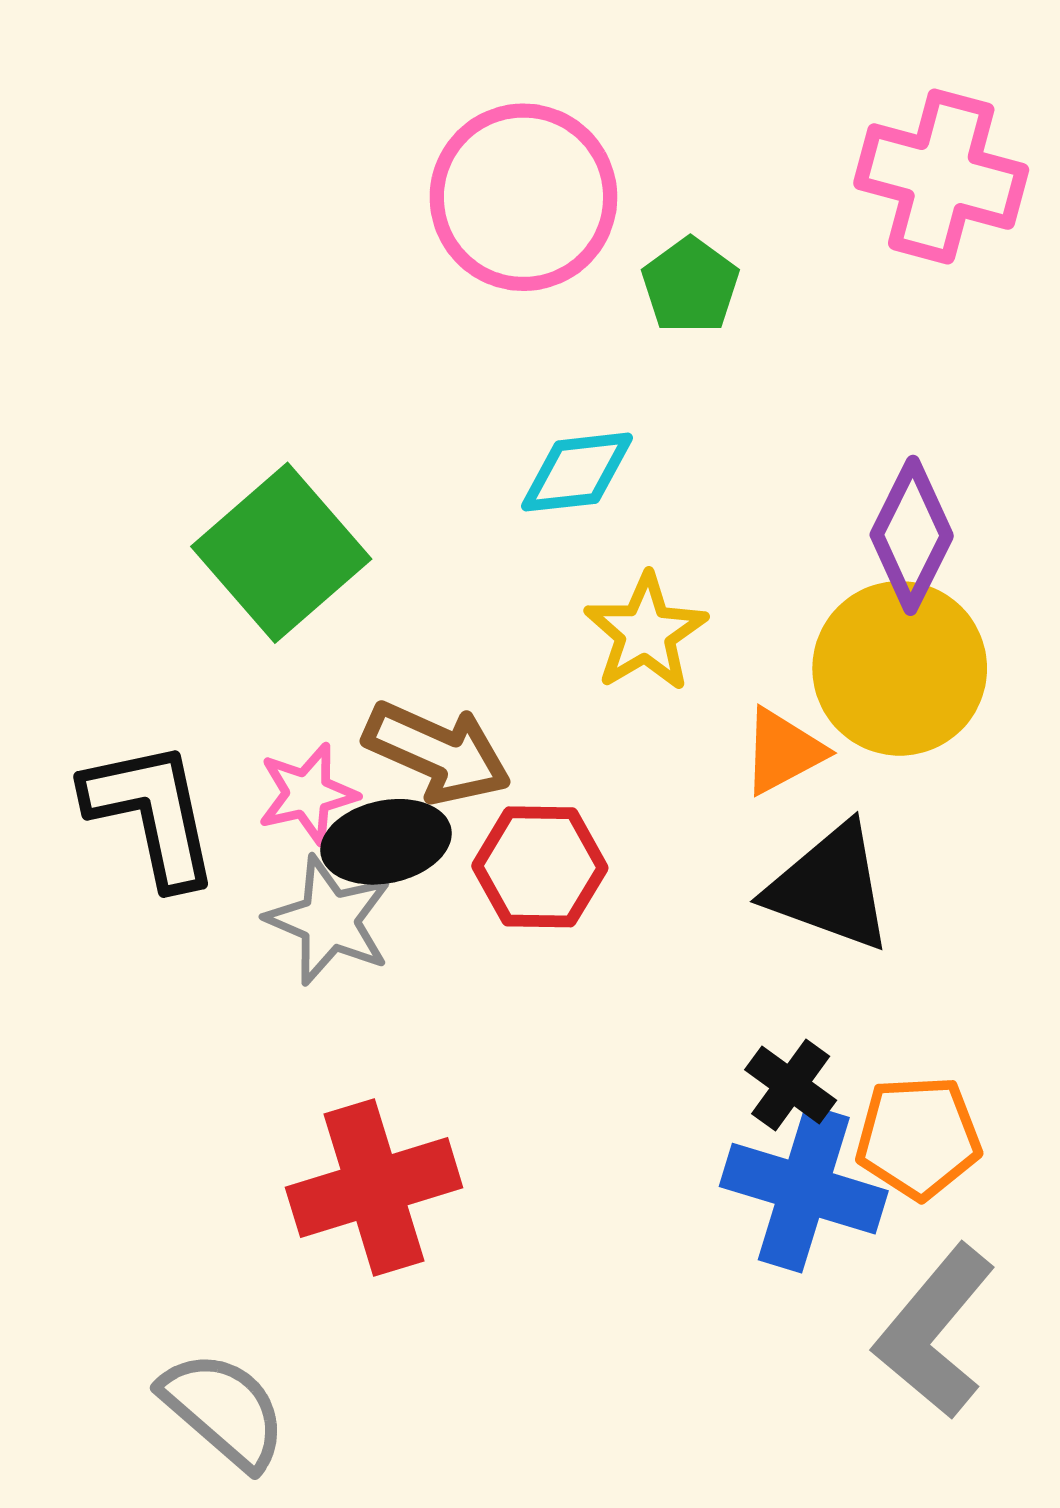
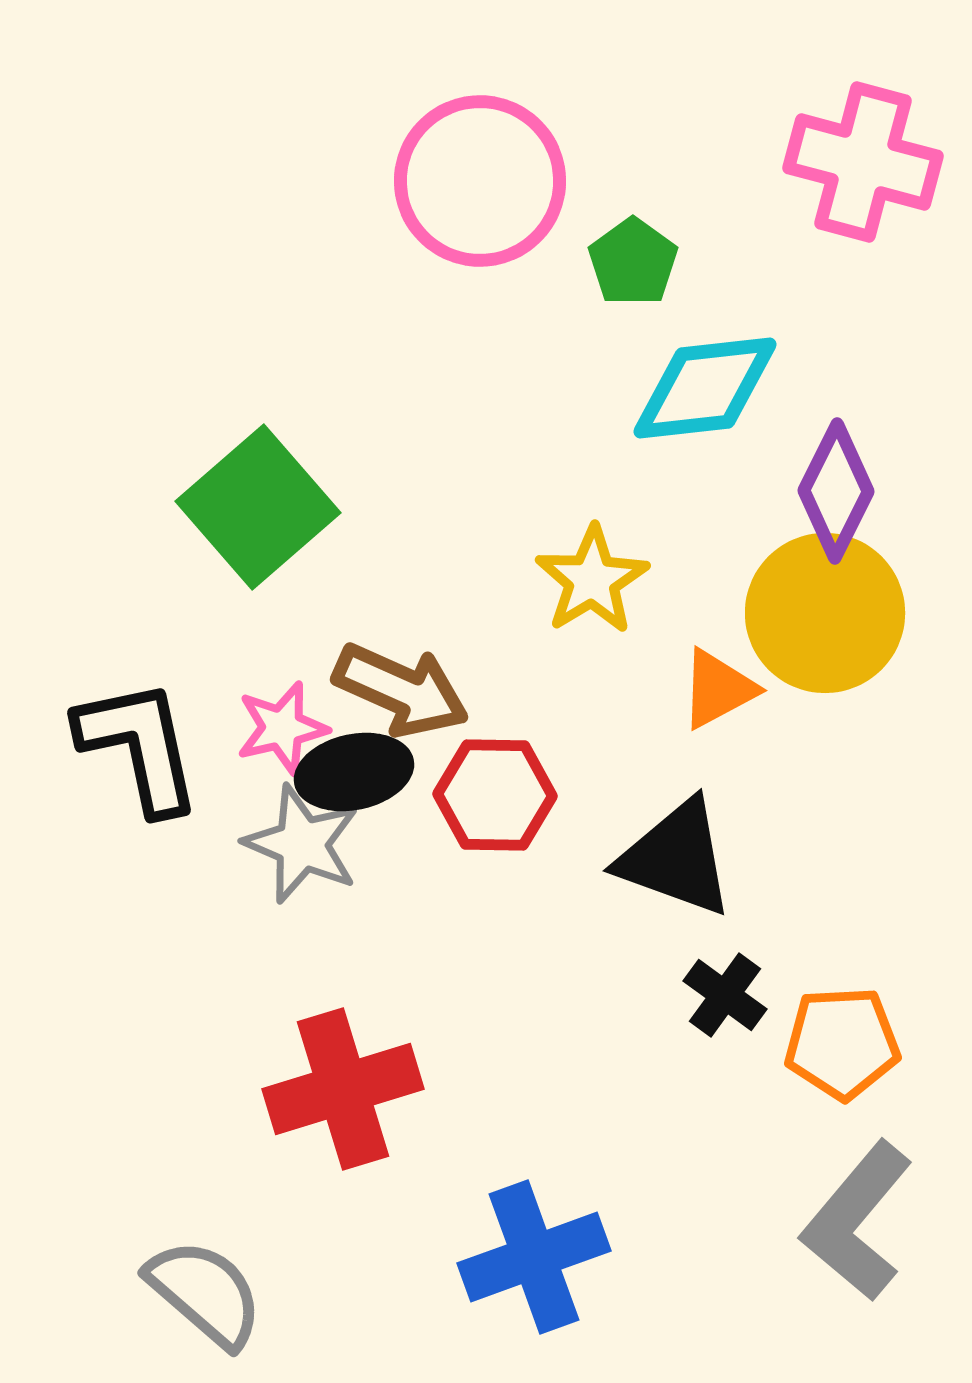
cyan diamond: (577, 472) -> (705, 388), moved, size x1.4
black triangle: (830, 888) -> (676, 858), moved
blue cross: (804, 1189) -> (534, 1257), moved, turned -37

